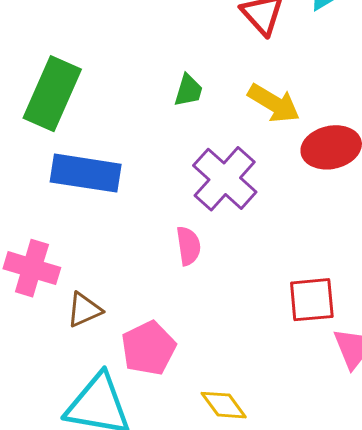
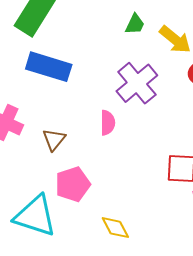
green trapezoid: (188, 90) -> (135, 24), moved
brown triangle: (84, 310) -> (54, 140), moved, turned -35

